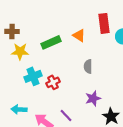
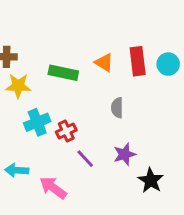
red rectangle: (104, 23) -> (138, 61), moved
green rectangle: (51, 42) -> (63, 73), turned 36
purple line: (66, 115) -> (85, 159), moved

